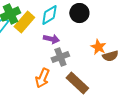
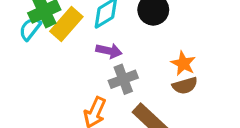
brown semicircle: (110, 56) -> (185, 86), moved

